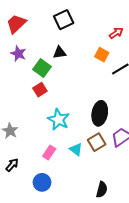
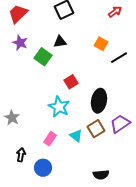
red arrow: (116, 33) -> (115, 12), moved
red square: (40, 90) -> (71, 82), moved
black arrow: (12, 165) -> (21, 155), moved, turned -32
black semicircle: (102, 190) -> (101, 175), turned 70

